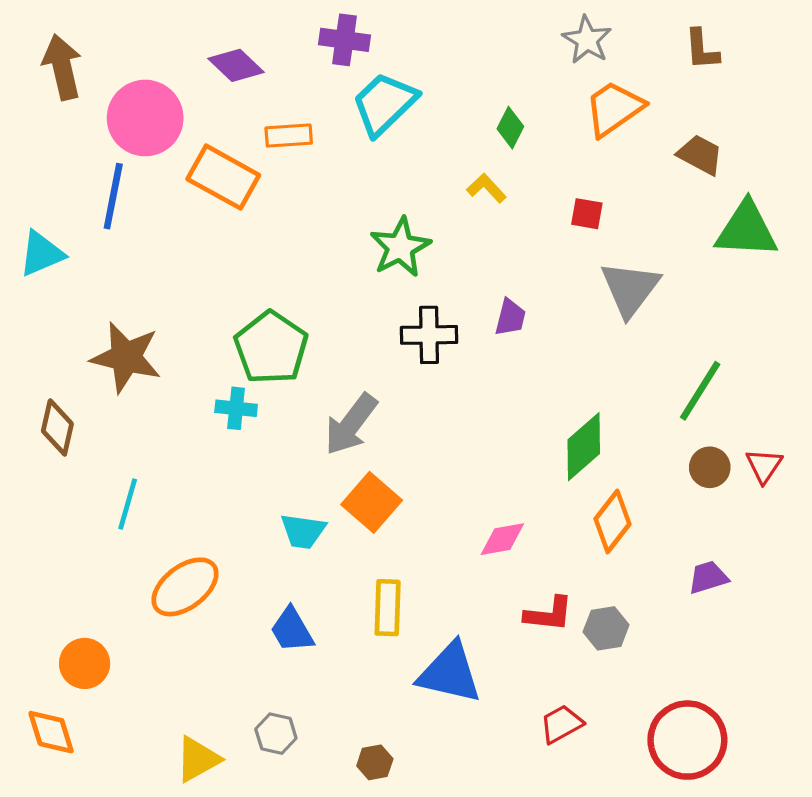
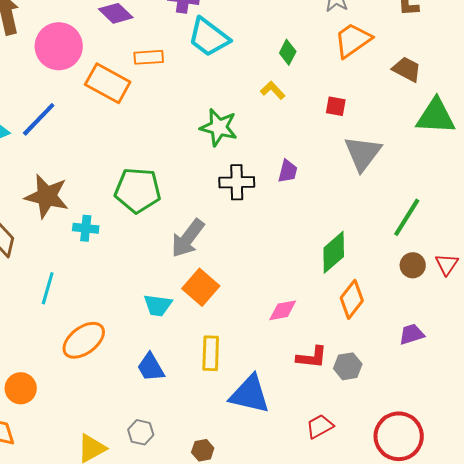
cyan trapezoid: (384, 104) -> (209, 37), turned -99
blue line: (113, 196) -> (39, 119), moved, turned 33
green star: (400, 247) -> (219, 127), turned -30
green pentagon: (271, 348) -> (138, 190), turned -30
cyan cross: (236, 408) -> (86, 228), moved

